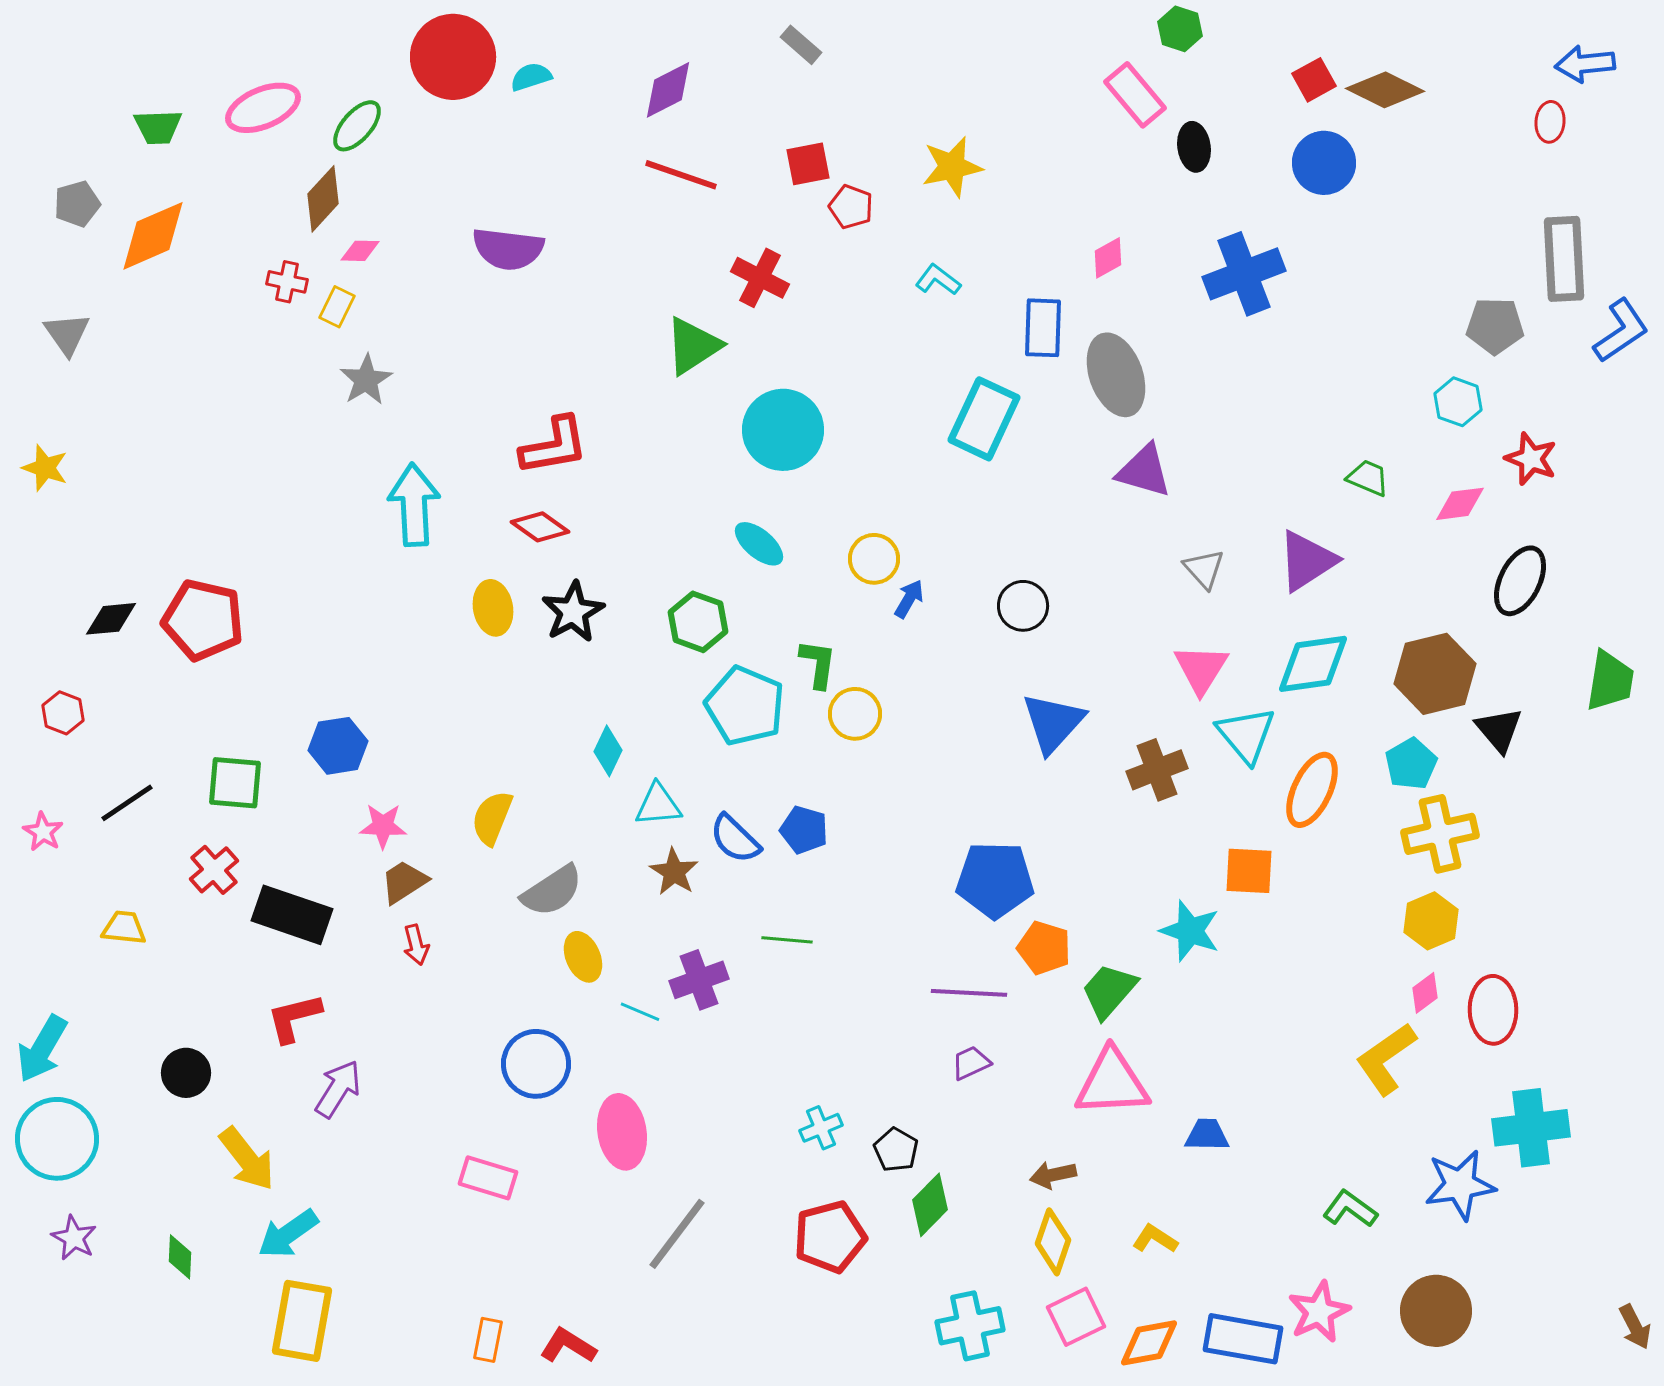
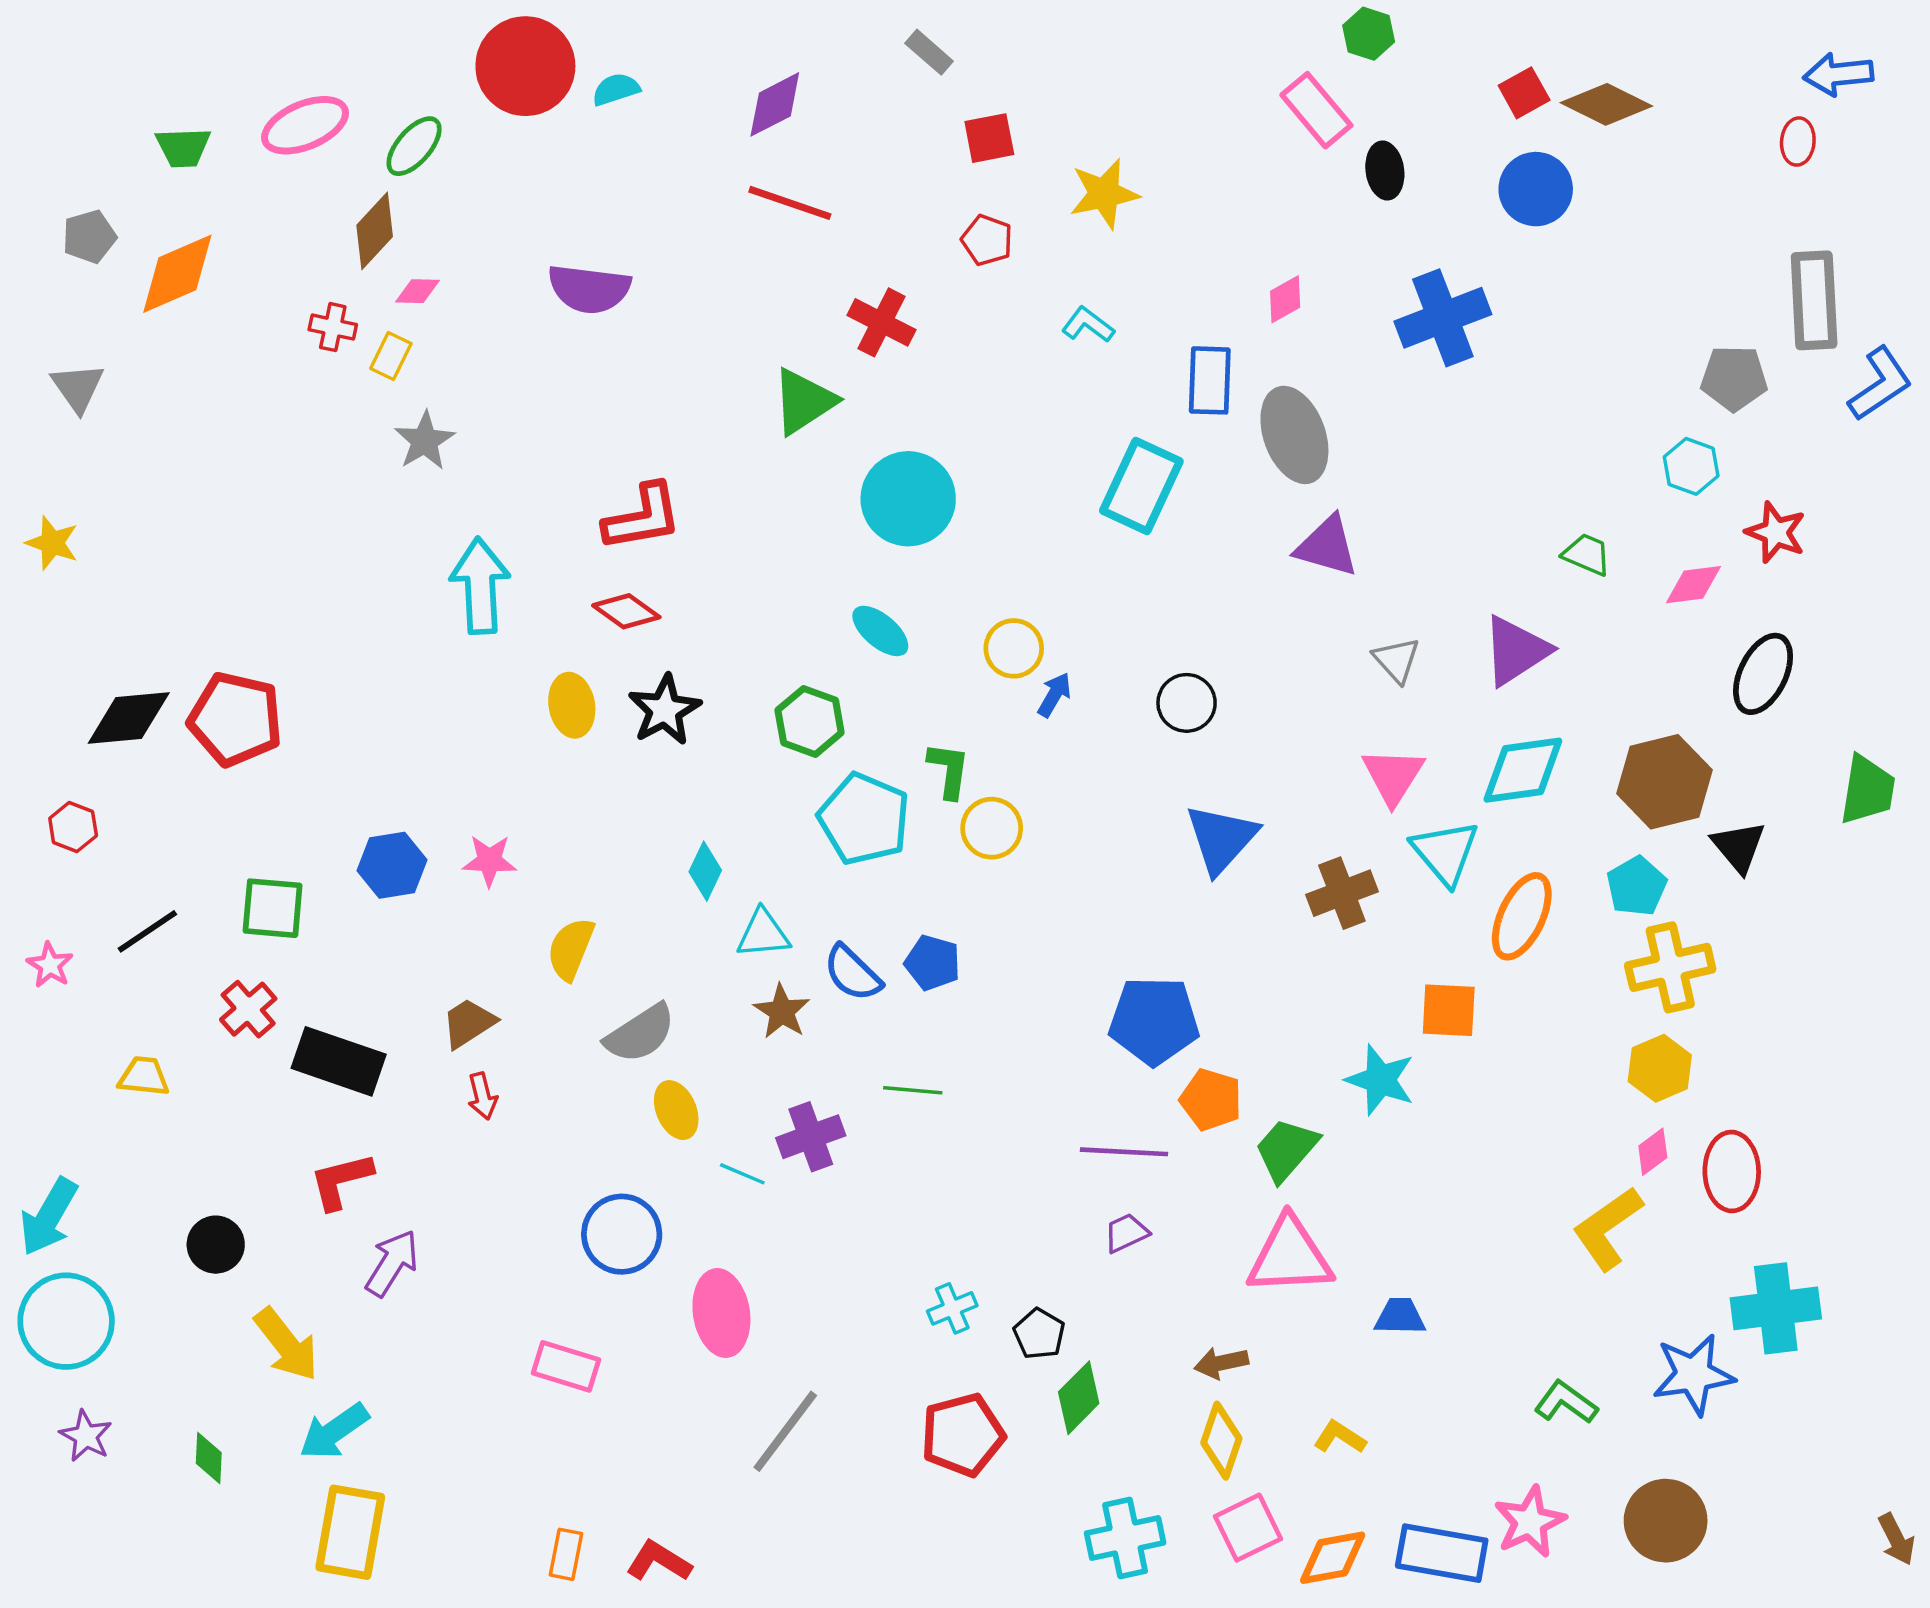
red square: (808, 164) -> (989, 138), moved
black diamond: (111, 619) -> (129, 718), size x1.4
pink star: (383, 826) -> (489, 861), moved

